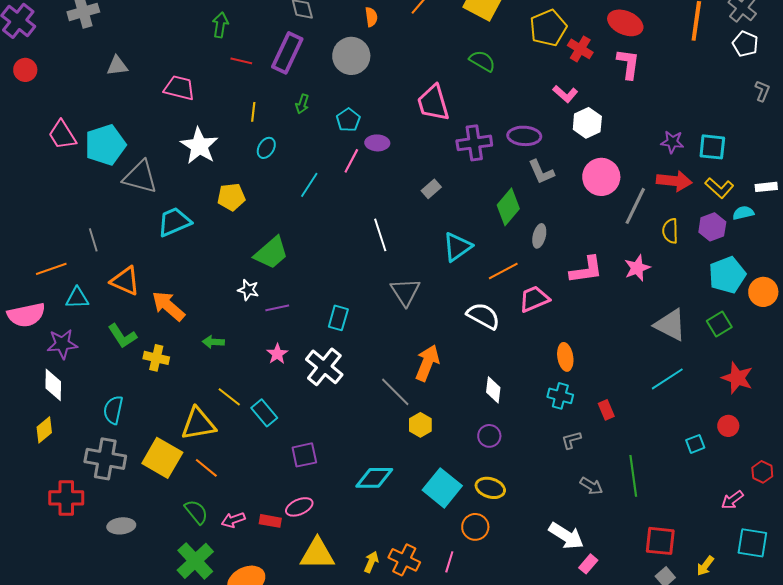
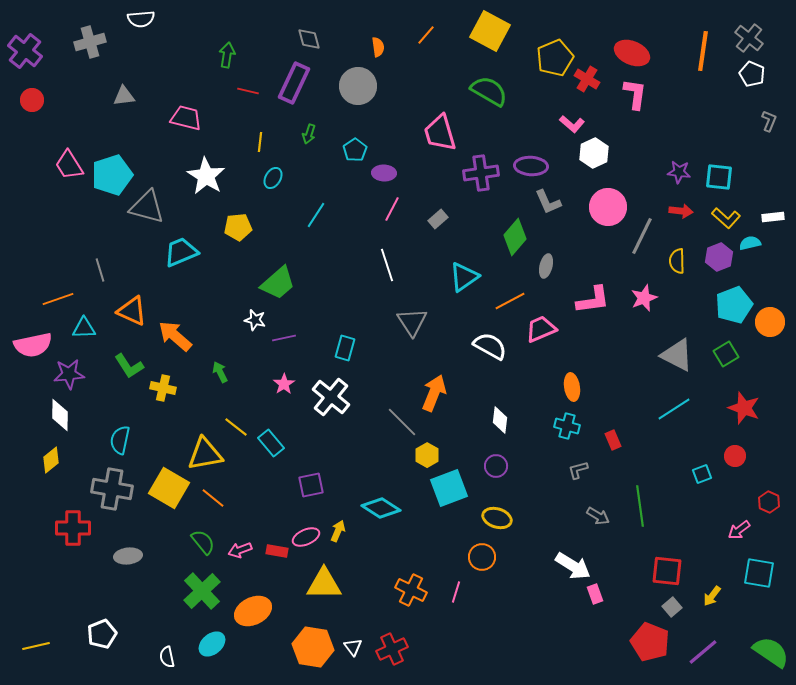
green semicircle: (482, 61) -> (489, 91), size x1.4
pink line: (351, 161) -> (392, 209), moved
red arrow: (674, 181) -> (681, 211), size x0.7
green arrow: (213, 342) -> (220, 372), turned 60
cyan diamond: (374, 478) -> (381, 508), turned 33
cyan square: (442, 488) -> (449, 488), moved, turned 30
yellow arrow: (371, 562) -> (338, 531), moved
pink rectangle: (588, 564) -> (595, 594), turned -60

